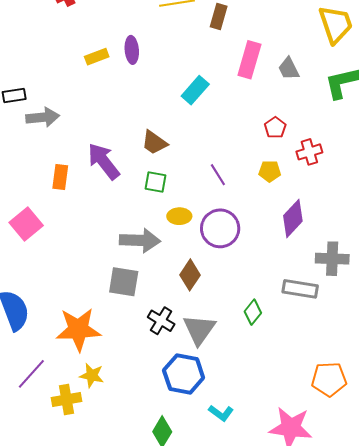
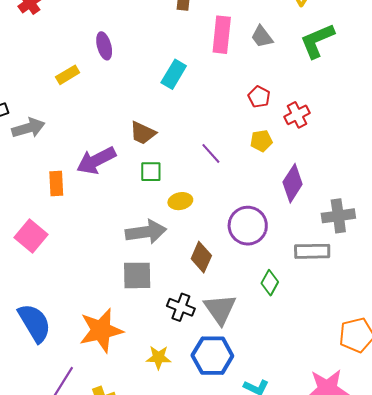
yellow rectangle: (97, 57) -> (68, 75), moved
purple arrow: (104, 161) -> (96, 160), turned -69
purple circle: (220, 228) -> (248, 226), moved
yellow star: (92, 375) -> (159, 357), moved

